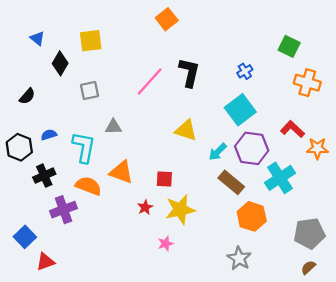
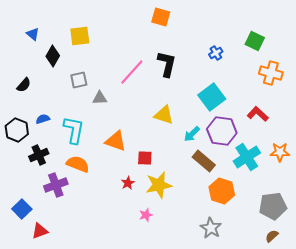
orange square: (167, 19) -> (161, 17), moved, turned -36
blue cross: (245, 71) -> (216, 53), moved
gray triangle: (113, 127) -> (100, 98), moved
orange star: (317, 148) -> (280, 152), moved
orange triangle: (121, 172) -> (116, 141), moved

